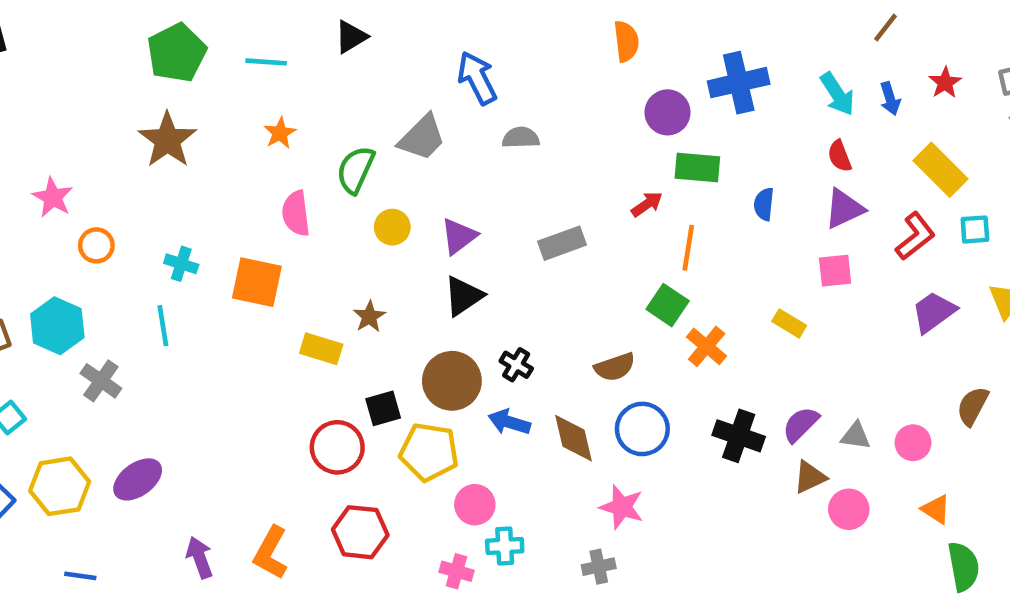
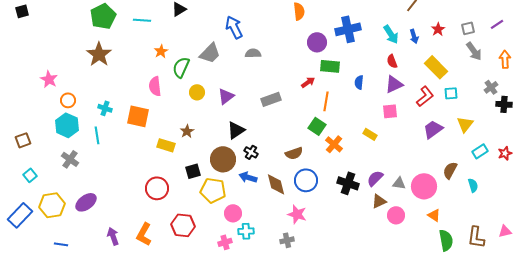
orange star: (280, 133) -> (161, 51), moved
black triangle: (463, 296) -> (236, 130), moved
cyan hexagon: (57, 326) -> (67, 125), moved
pink circle: (913, 443) -> (424, 186), size x1.6
red circle: (337, 447) -> (157, 188), moved
pink cross: (457, 571) -> (225, 242), turned -32

